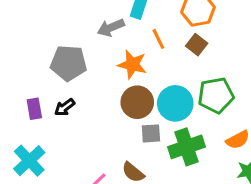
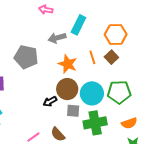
orange line: (158, 39) -> (92, 57), moved
black arrow: (65, 107) -> (50, 101), moved

